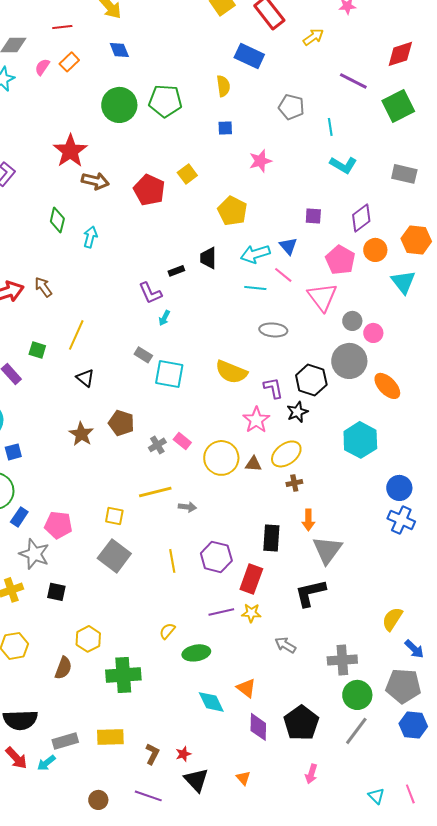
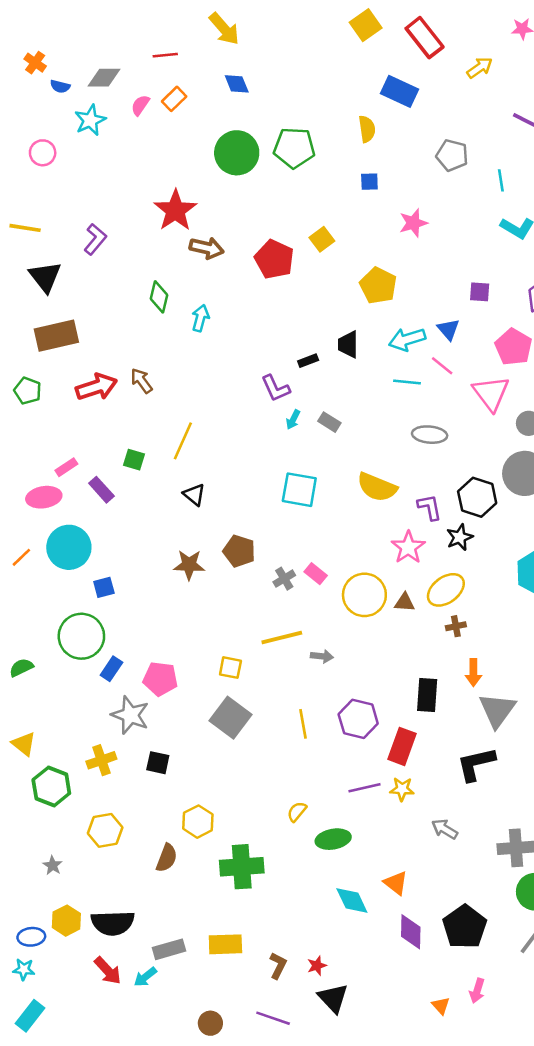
gray rectangle: (143, 355) -> (329, 422), moved
brown star: (81, 434) -> (189, 565), turned -30
orange triangle: (243, 778) -> (441, 1006), moved

